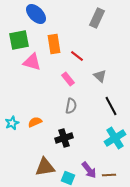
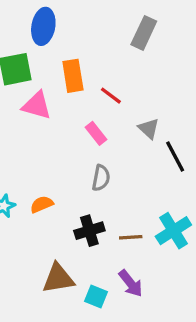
blue ellipse: (36, 14) -> (43, 26), turned 55
black line: (111, 106) -> (175, 157), moved
brown line: (109, 175) -> (131, 237), moved

